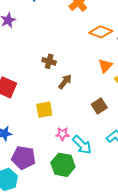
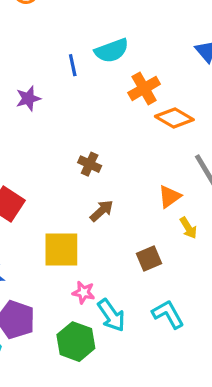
orange diamond: (101, 32) -> (174, 118), moved
brown cross: (49, 61) -> (90, 164), moved
yellow square: (44, 110) -> (61, 249), size x1.4

